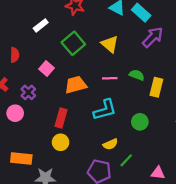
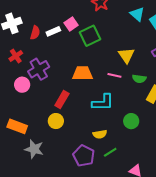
white rectangle: (41, 25) -> (53, 31), moved
yellow triangle: (110, 44) -> (126, 55), moved
pink square: (47, 69) -> (71, 24), moved
green semicircle: (137, 75) -> (139, 79), turned 152
purple cross: (28, 92) -> (39, 69), size x1.5

